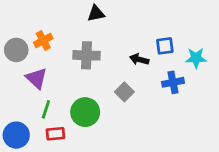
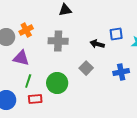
purple triangle: (36, 78) -> (21, 58), turned -30
blue cross: (173, 82) -> (121, 72), moved

